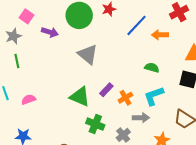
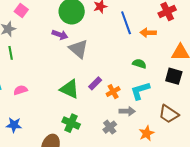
blue line: (137, 25) -> (126, 23), turned -65
purple arrow: (50, 32) -> (60, 35), moved
green cross: (95, 124) -> (71, 123), moved

